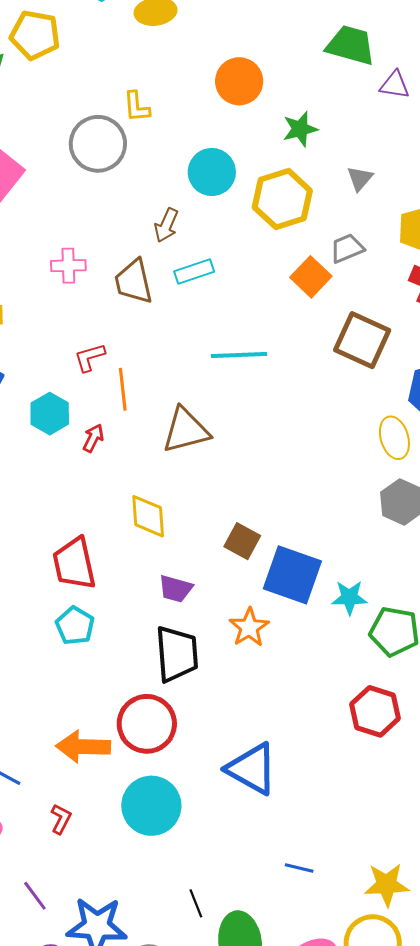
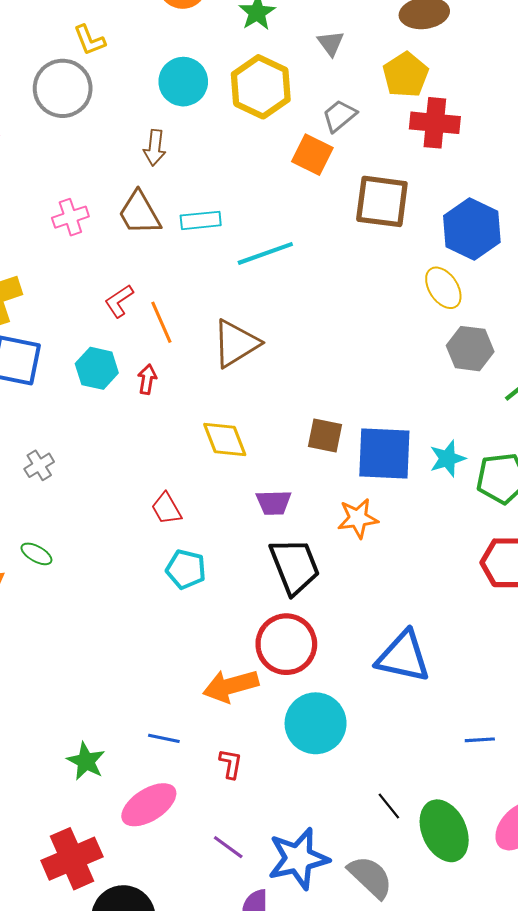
cyan rectangle: (194, 271) -> (201, 220), moved, turned 30
red trapezoid: (74, 564) -> (166, 509), size x0.6
orange star: (249, 627) -> (358, 518), turned -30

